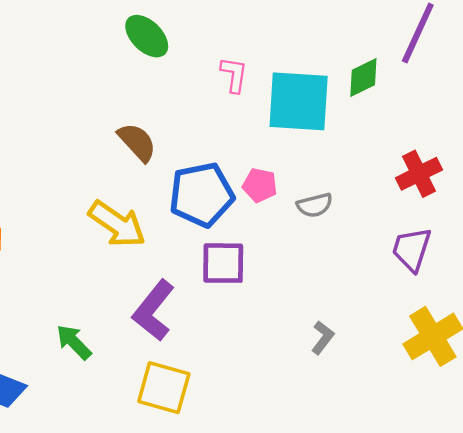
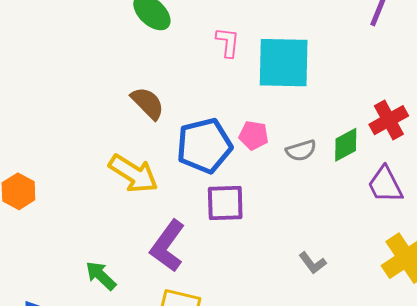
green diamond: (363, 78) -> (346, 145), moved
purple trapezoid: (412, 249) -> (385, 185), turned -42
gray L-shape: (323, 338) -> (312, 263), turned 108

